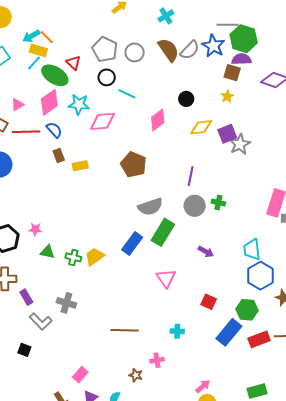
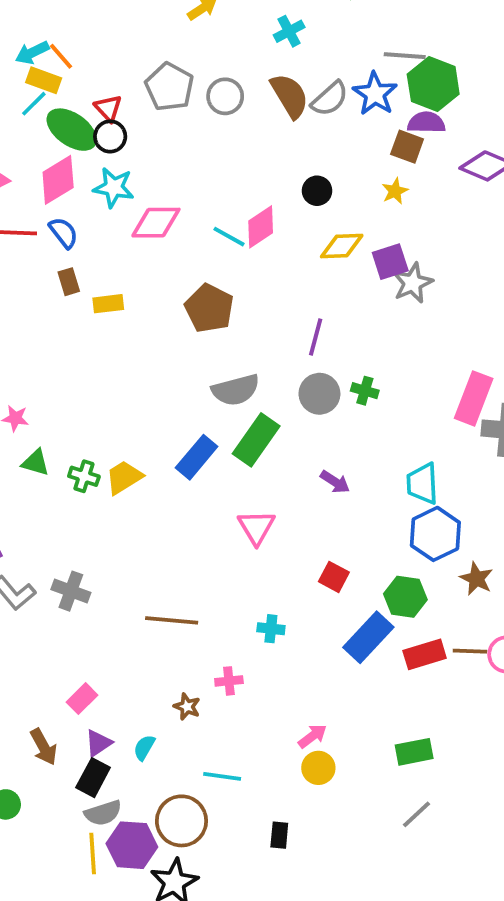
black circle: (107, 77) -> (110, 136), moved
cyan line: (127, 94) -> (229, 237), moved
gray cross: (66, 303) -> (71, 591), moved

